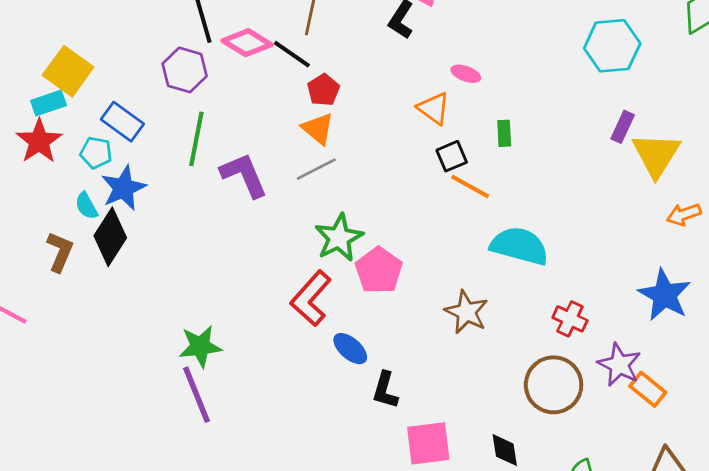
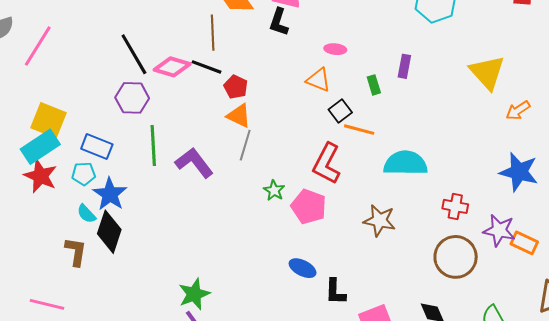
cyan rectangle: (48, 103) -> (40, 147), size x1.5
purple rectangle: (623, 127) -> (404, 66), moved
gray line: (316, 169) -> (245, 145), turned -32
green star: (339, 238) -> (274, 190), size x0.6
red L-shape: (311, 298) -> (327, 164), moved

